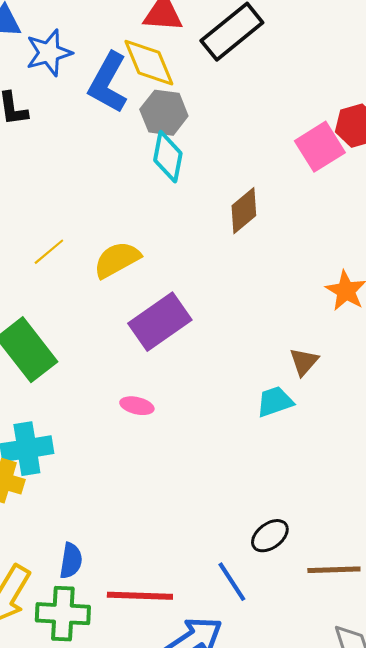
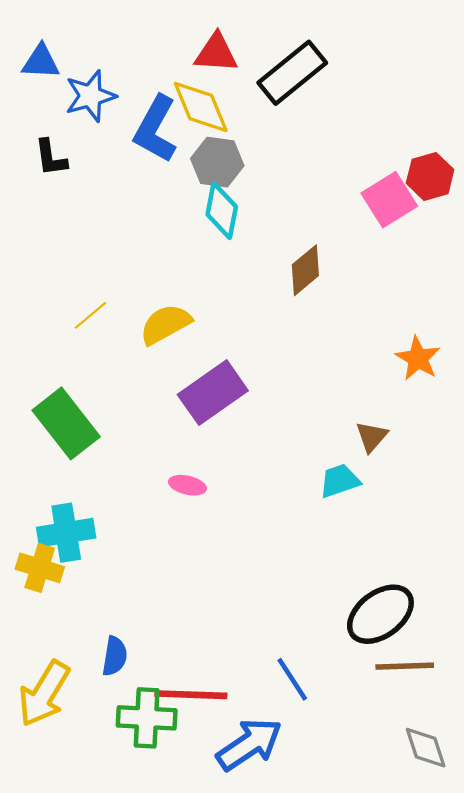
black ellipse: (270, 536) -> (380, 614), moved, size x1.6
green cross: (63, 614) -> (147, 718), moved

